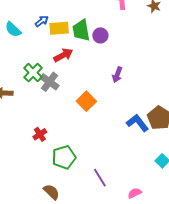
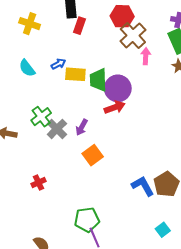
purple circle: (100, 35) -> (118, 88), size x1.6
red arrow: (63, 55) -> (115, 107), moved
purple arrow: (117, 75) -> (82, 127), moved
green pentagon: (64, 157) -> (87, 220), moved

